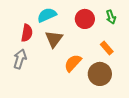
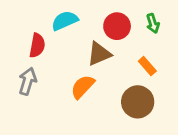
brown triangle: (54, 39) -> (99, 54), moved, turned 30
orange semicircle: (73, 63) -> (83, 87), moved

